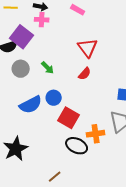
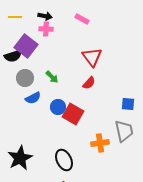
blue semicircle: (31, 105) -> (33, 98), moved, size x0.7
red square: (69, 118) -> (73, 114), moved
black ellipse: (77, 146) -> (64, 160), moved, turned 40

